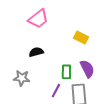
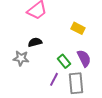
green rectangle: (66, 72) -> (64, 61), turned -40
gray star: (22, 78) -> (21, 58), moved

